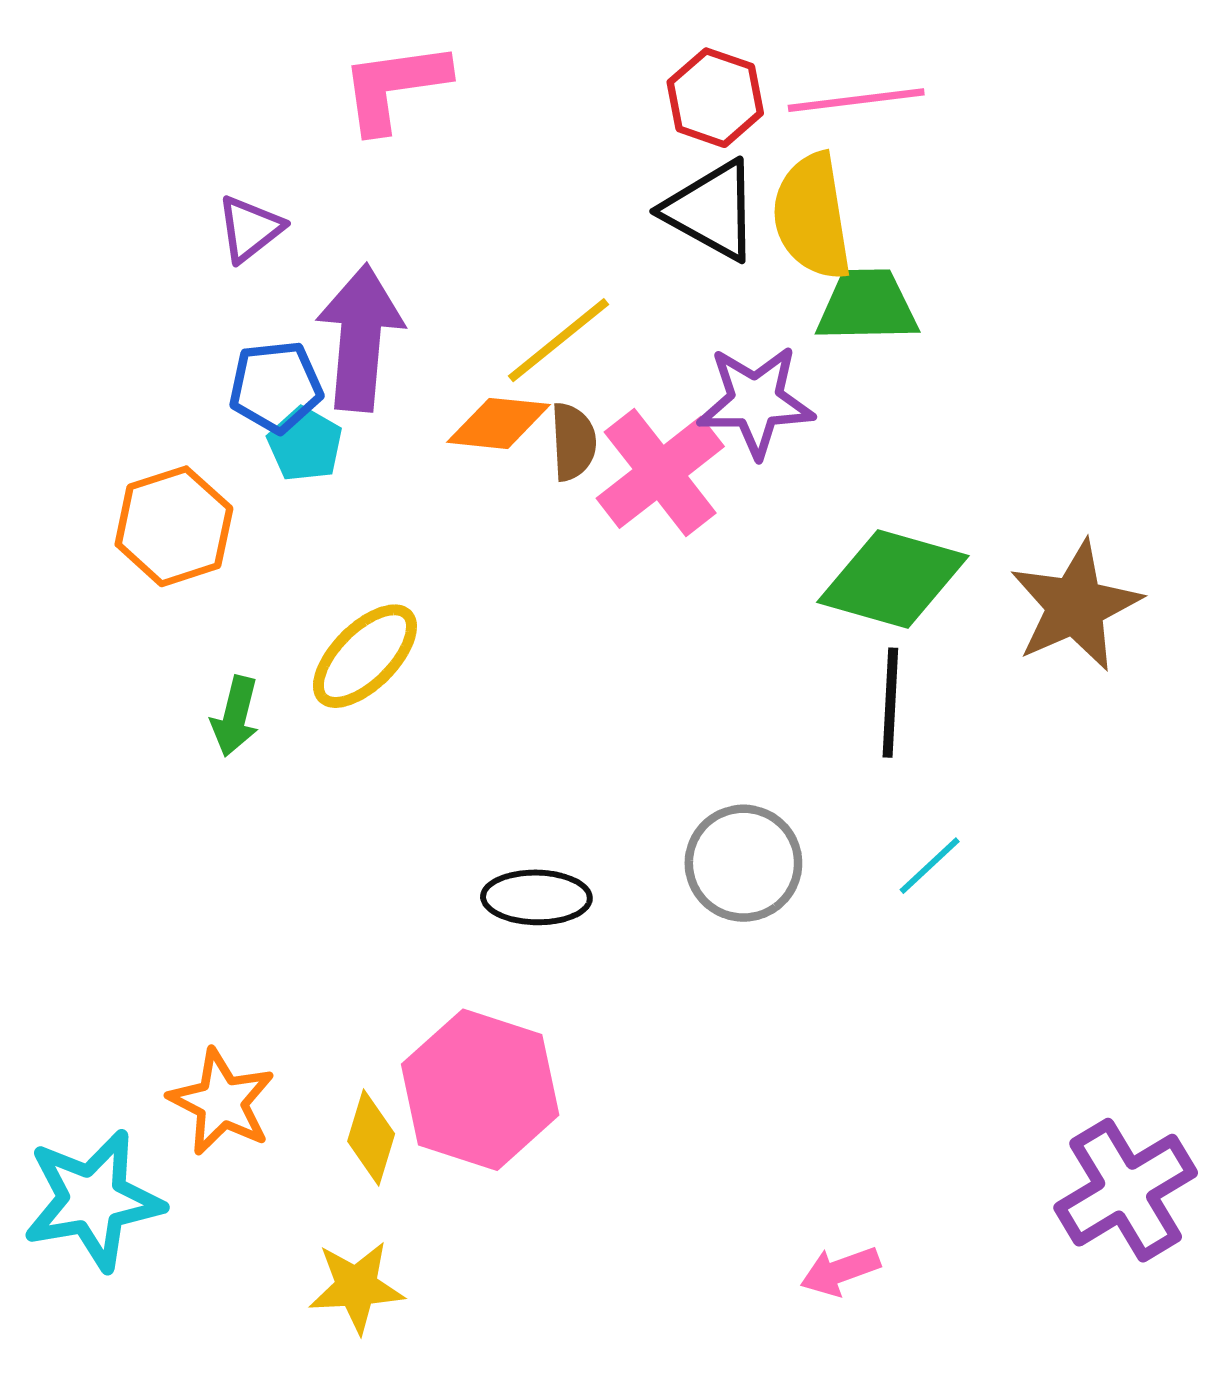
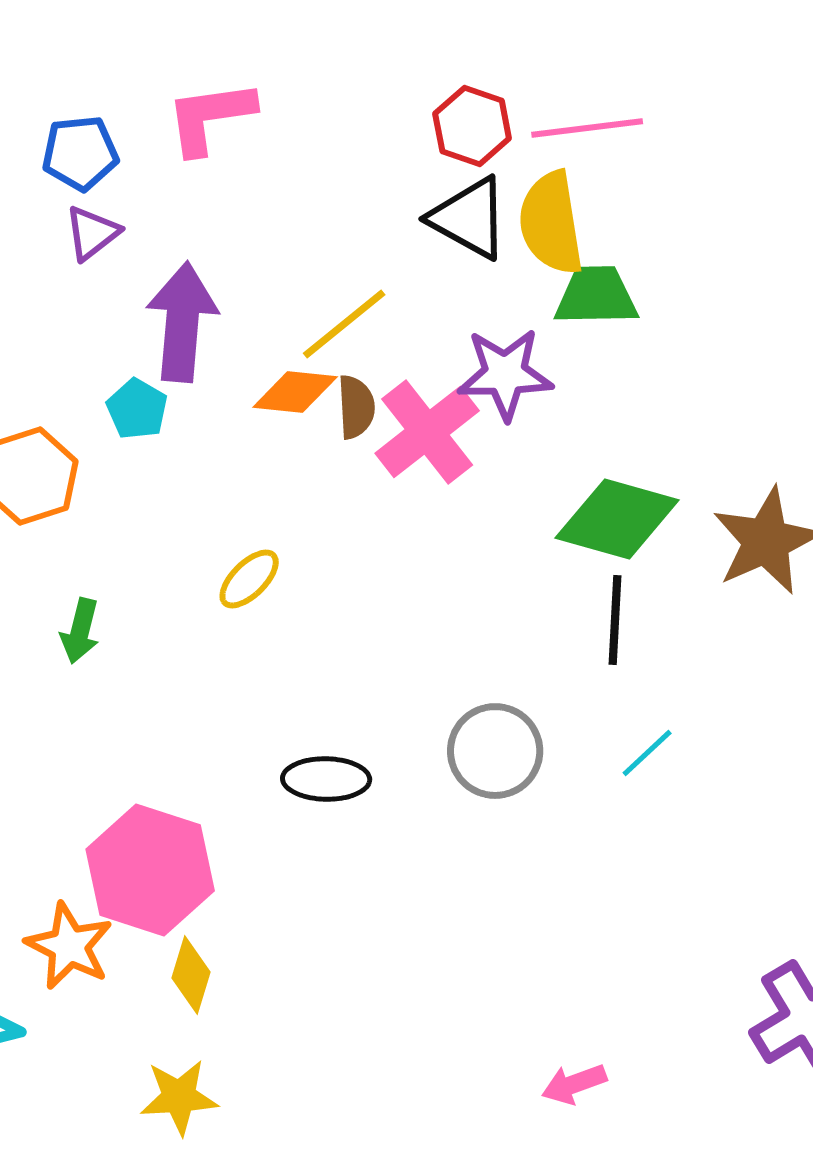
blue pentagon: (276, 387) -> (80, 153), moved
yellow ellipse: (365, 656) -> (249, 579), moved, size x0.7
pink hexagon: (480, 1090) -> (150, 870), moved

